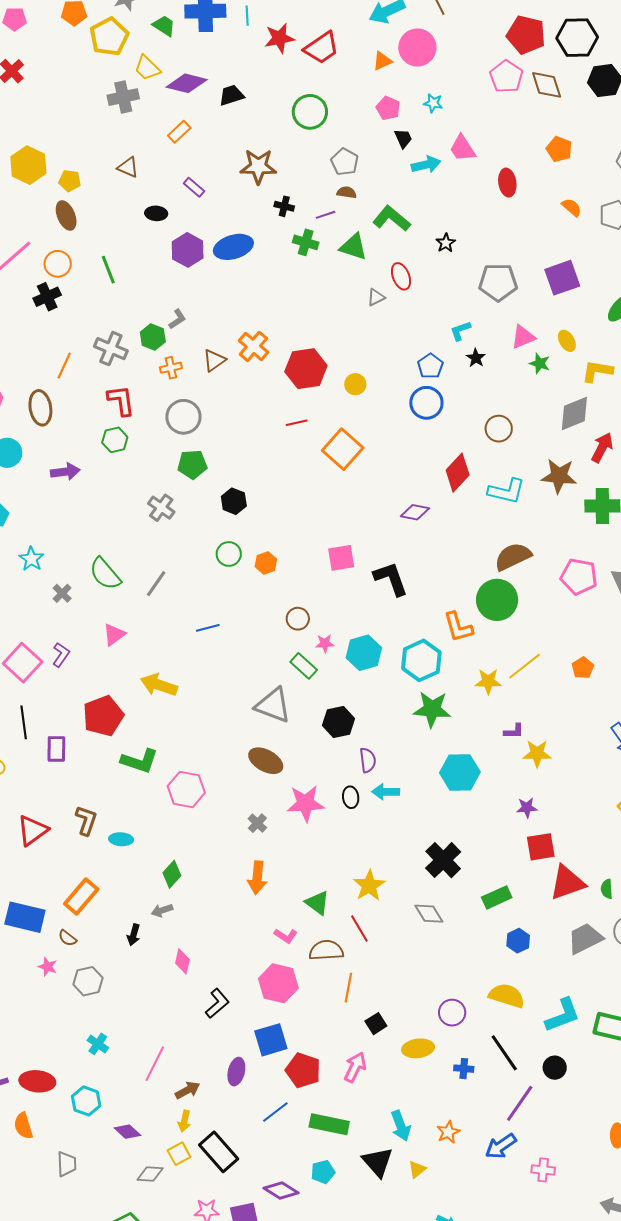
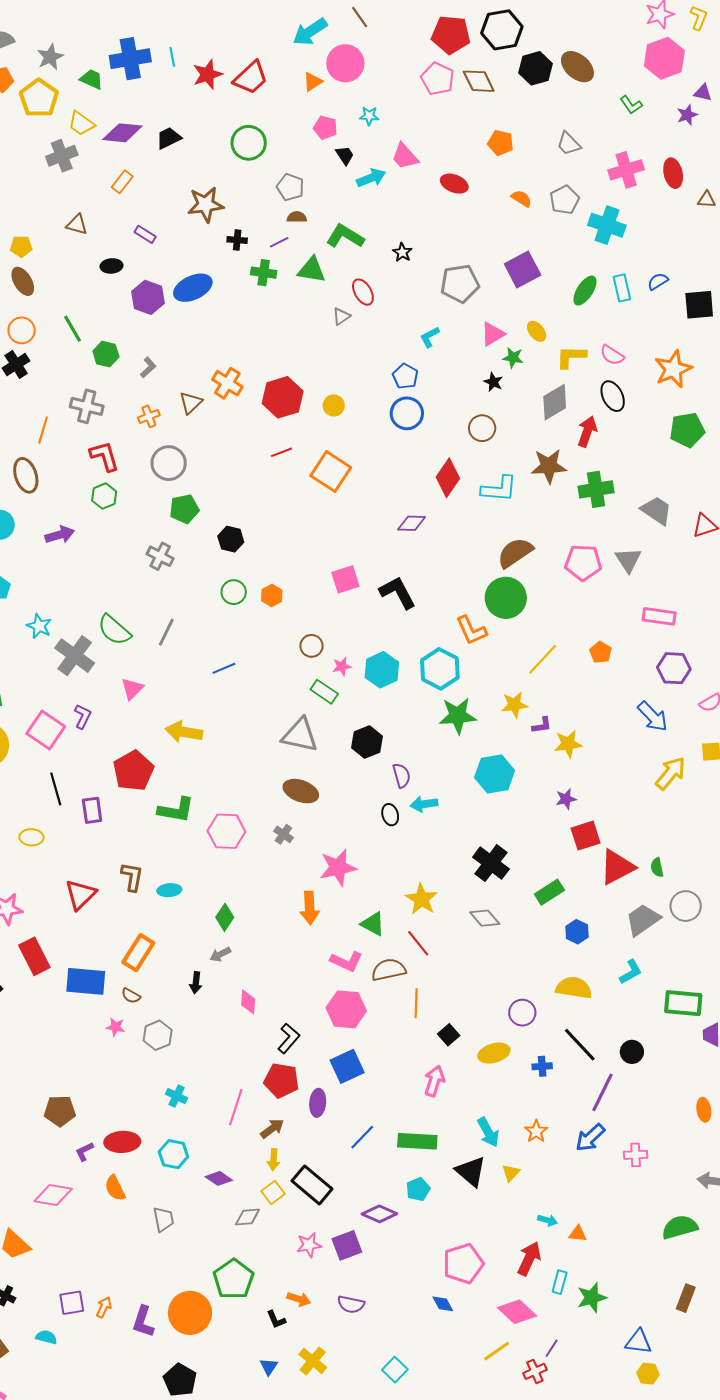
red ellipse: (507, 183) -> (454, 184), turned -52
green hexagon: (153, 337) -> (106, 354), moved
black star: (476, 358) -> (493, 382), moved
gray cross: (62, 593) -> (75, 656), size x2.0
yellow star: (488, 681) -> (514, 705), moved
pink star: (305, 803) -> (338, 867), moved
gray cross: (257, 823) -> (283, 834), moved
pink L-shape: (286, 936) -> (346, 961), size x1.4
cyan L-shape: (563, 1015) -> (631, 972), moved, size x0.7
red pentagon: (303, 1070) -> (281, 1080), moved

